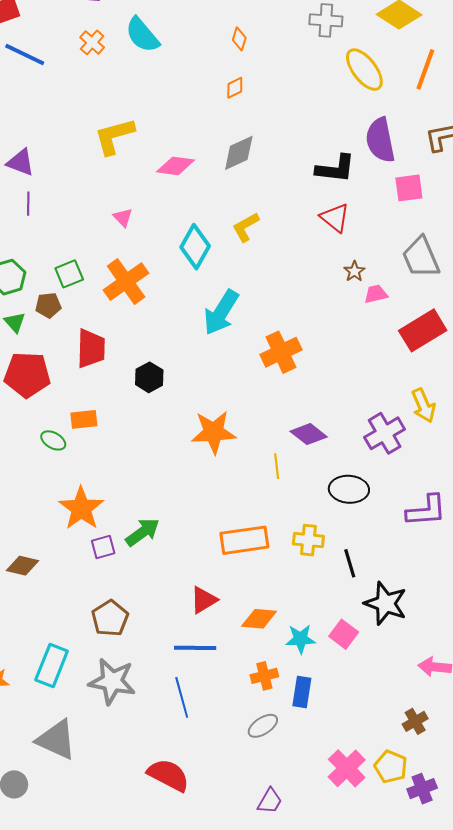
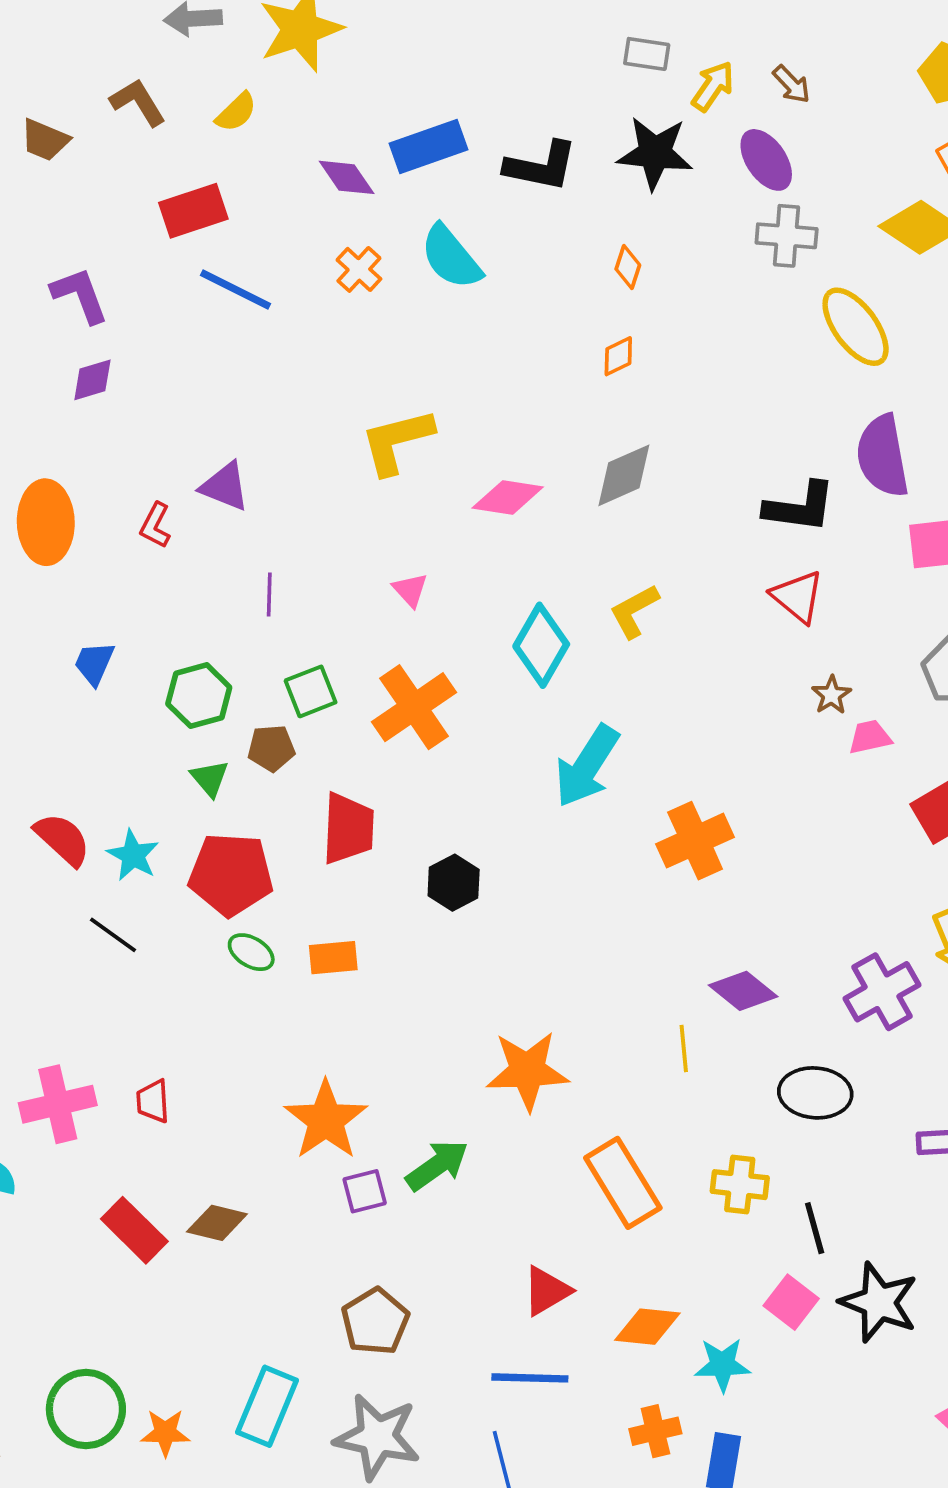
purple line: (28, 204) -> (269, 595), moved
orange star: (214, 432) -> (527, 1071), moved
green ellipse: (53, 440) -> (251, 952), moved
orange rectangle: (244, 540) -> (623, 1183), turned 66
pink square: (344, 634) -> (791, 1302), moved

